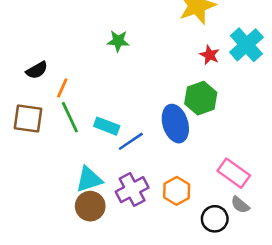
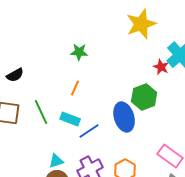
red star: (210, 55) -> (161, 67), moved
orange line: (62, 88) -> (75, 88), moved
cyan triangle: (89, 179) -> (56, 161), size x0.7

